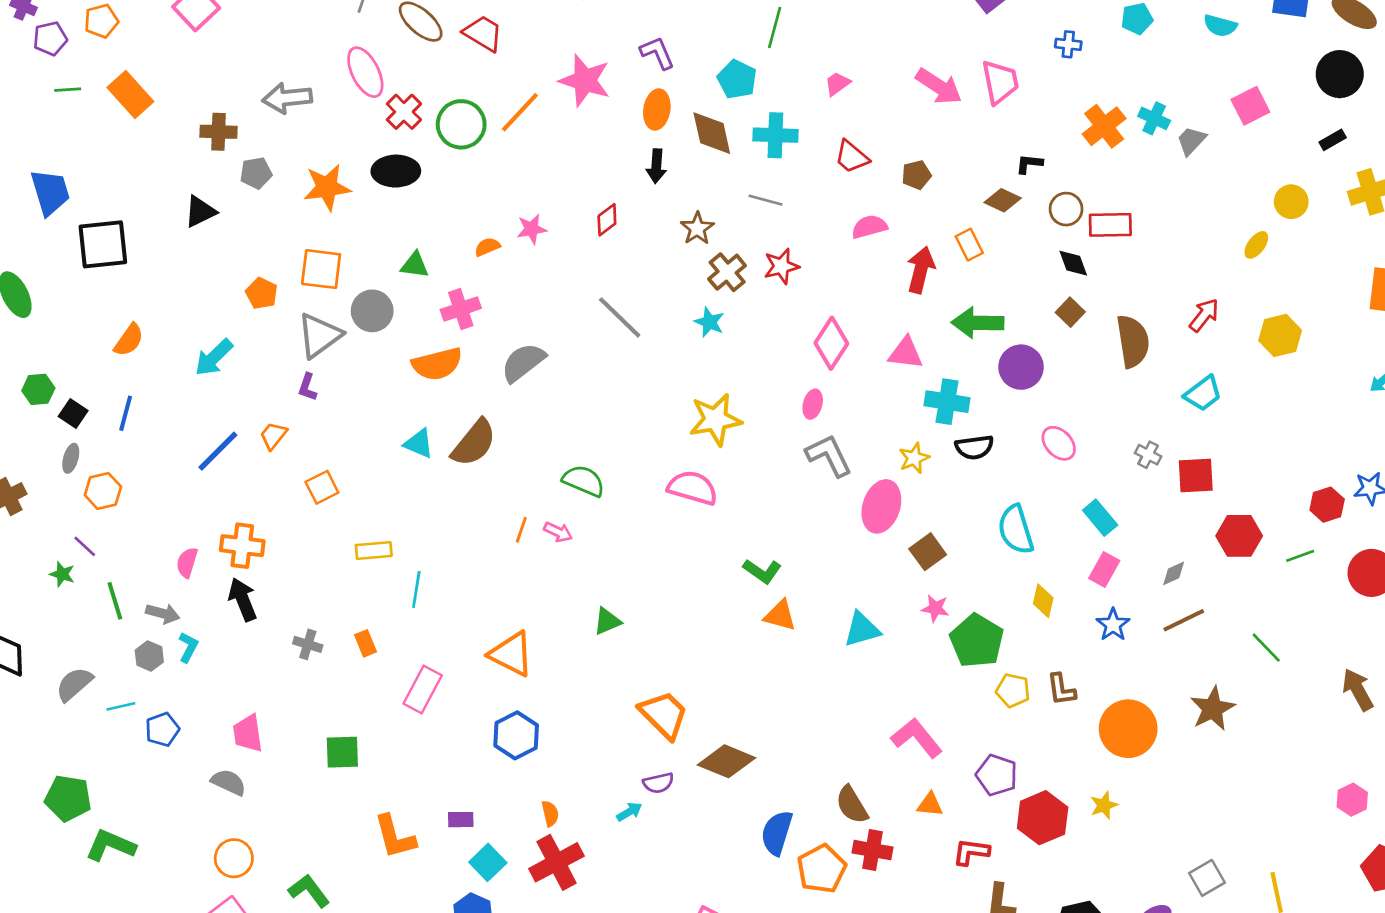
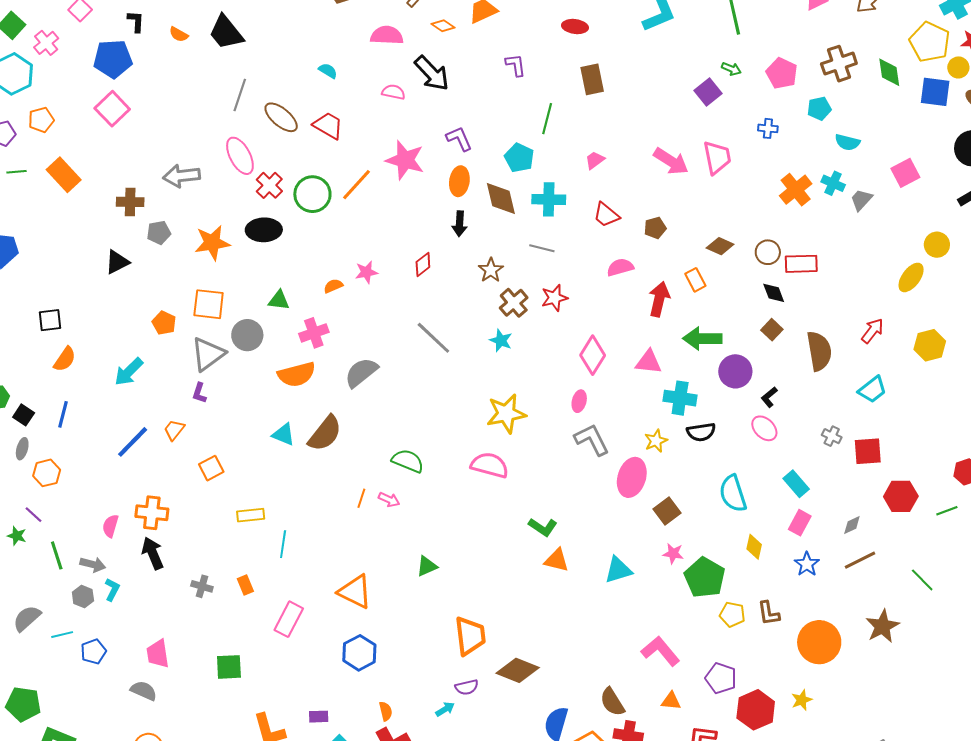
cyan semicircle: (1220, 26) -> (847, 142), moved
black L-shape: (1029, 164) -> (769, 397), moved, turned -45
black square: (103, 244) -> (50, 320), moved, size x0.6
yellow ellipse: (1256, 245) -> (911, 277), size x1.4
orange trapezoid: (664, 715) -> (470, 636), turned 39

